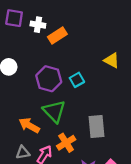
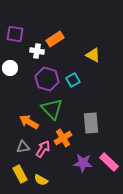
purple square: (14, 18) -> (15, 34), moved
white cross: (38, 25) -> (37, 51), moved
yellow triangle: (112, 60) -> (93, 55), moved

